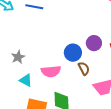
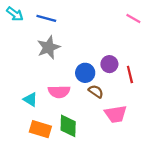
gray star: (18, 57) -> (48, 47), moved, size x1.5
brown semicircle: (84, 68) -> (96, 91), turned -32

